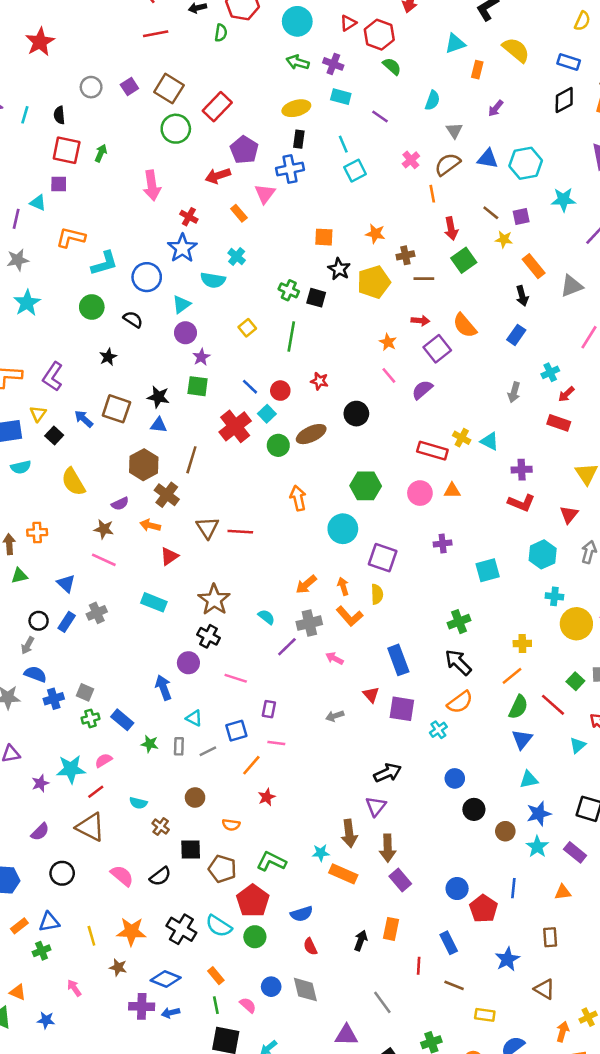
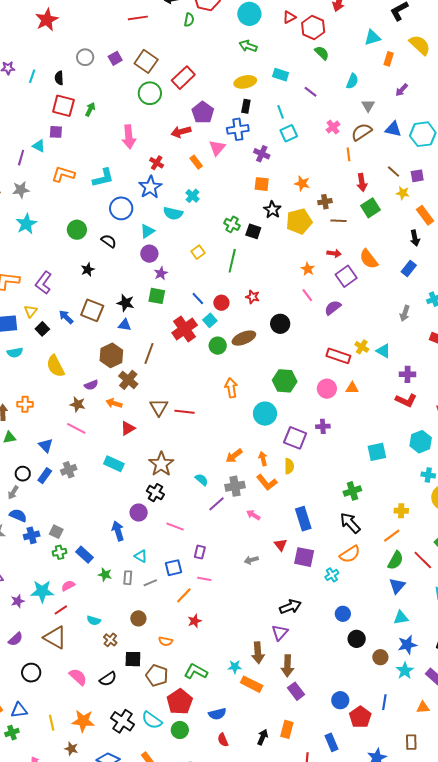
purple cross: (333, 64) -> (262, 154), moved
cyan L-shape: (104, 263) -> (103, 178), moved
purple cross: (443, 543) -> (323, 426), moved

